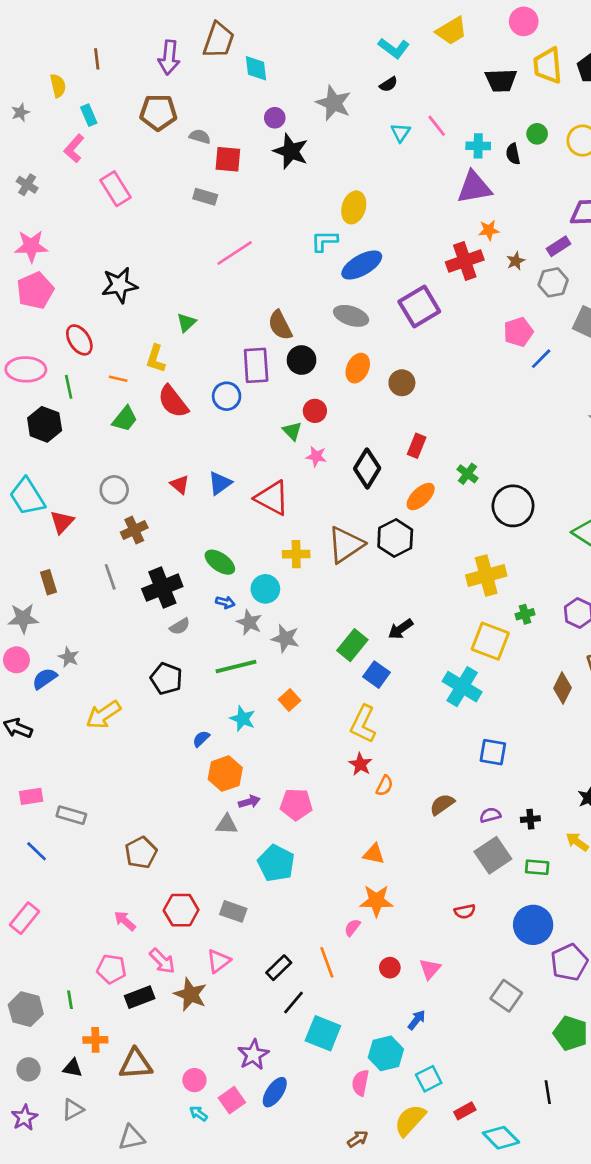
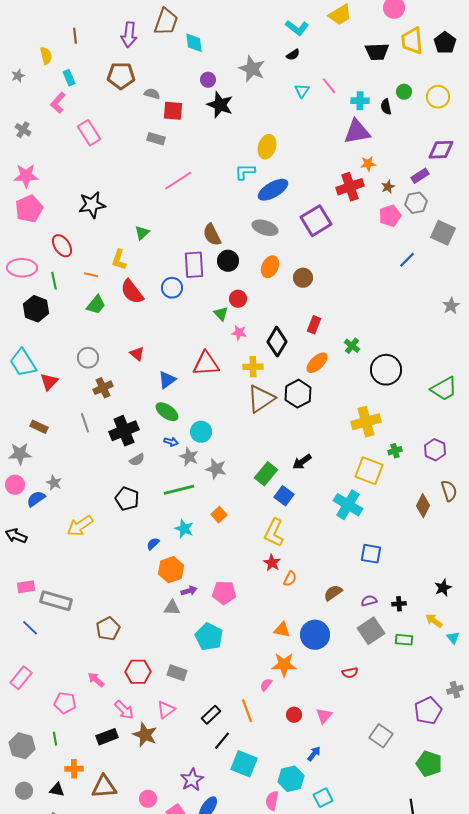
pink pentagon: (518, 332) -> (390, 216), moved
blue triangle: (220, 483) -> (167, 380), moved
red triangle: (272, 498) -> (206, 364), turned -32
yellow cross: (296, 554) -> (253, 367), moved
brown rectangle: (49, 582) -> (39, 427), turned -48
gray rectangle: (71, 815) -> (56, 601), size x1.4
blue circle: (533, 925) -> (315, 635), moved
pink pentagon: (111, 969) -> (65, 703), moved

